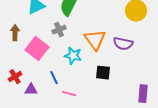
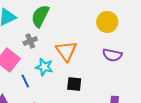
purple semicircle: (123, 44) -> (112, 55), moved
blue line: (54, 78) -> (25, 81), moved

